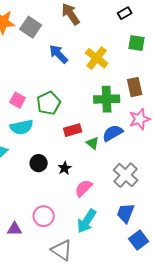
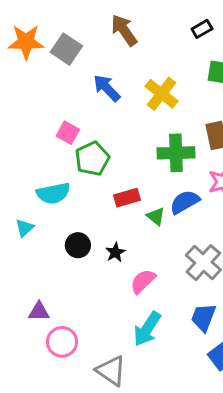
pink square: (18, 100) -> (68, 133), moved
pink circle: (44, 216) -> (62, 342), moved
purple triangle: (15, 229) -> (39, 312), moved

